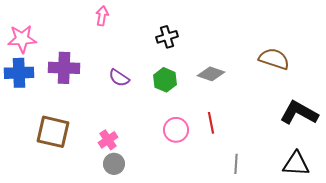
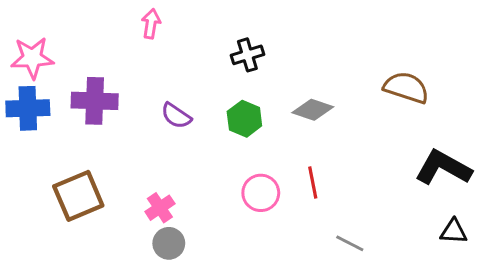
brown square: (53, 132) -> (78, 196), turned -36
gray line: (236, 164) -> (350, 243), turned -66
black triangle: (296, 164) -> (454, 231), moved, size x0.7

